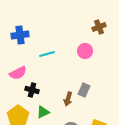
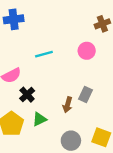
blue cross: (20, 35) -> (14, 19), moved
black cross: (32, 90) -> (27, 95), turned 32

